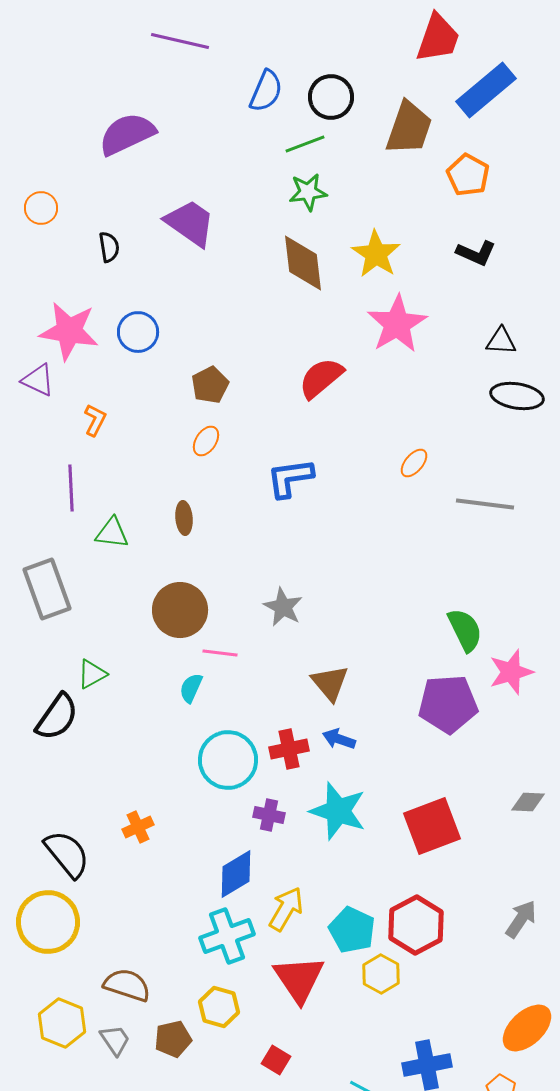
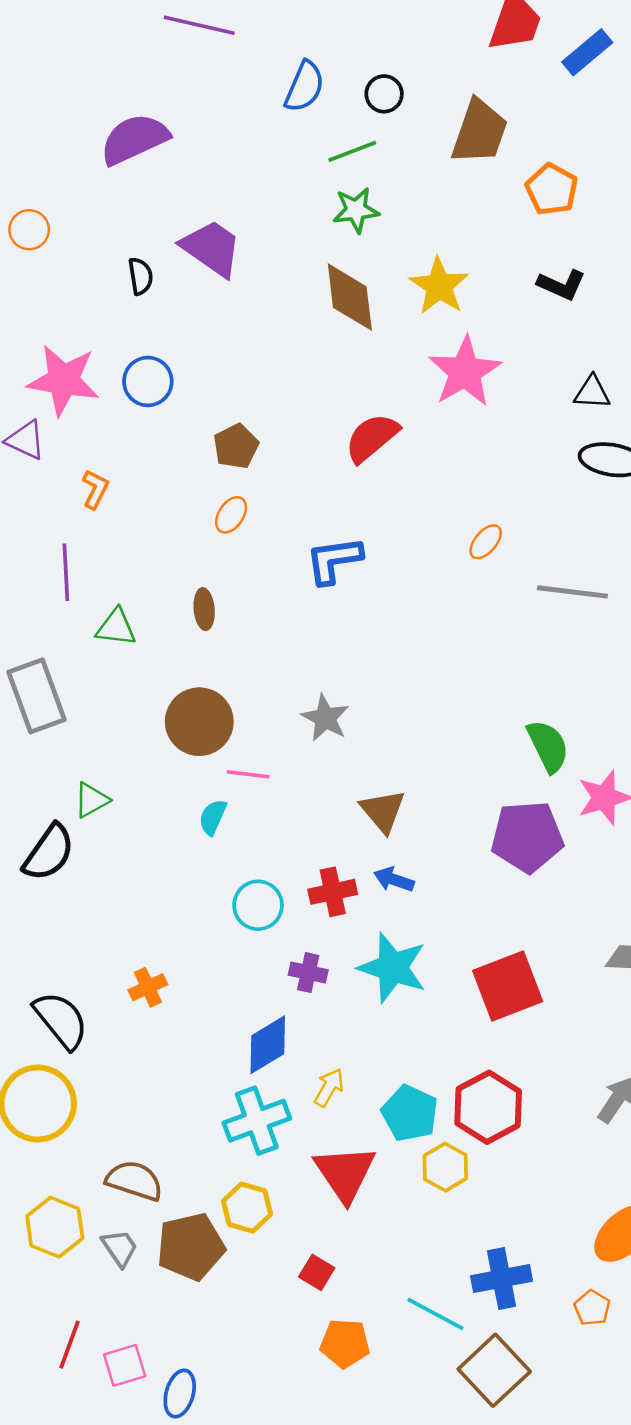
blue rectangle: (486, 90) -> (587, 52), moved, size x0.7
black circle: (331, 97) -> (384, 94), size x0.7
black semicircle: (109, 247) -> (141, 276), moved
cyan circle: (228, 760) -> (258, 905), size x0.7
yellow arrow: (286, 909) -> (329, 1088), size x0.7
brown pentagon: (173, 1039) -> (191, 1247), size x1.5

